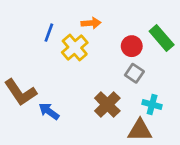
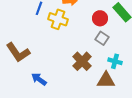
yellow cross: (75, 48) -> (58, 19), turned -30
blue arrow: (49, 111) -> (39, 79), moved

